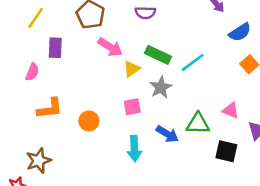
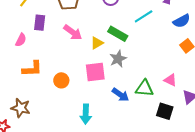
pink arrow: (110, 47) -> (73, 32), moved
cyan line: (193, 62) -> (144, 16), moved
pink square: (132, 107) -> (95, 72), size x1.5
cyan arrow: (134, 149) -> (86, 114), moved
brown star: (38, 161) -> (21, 108), turned 30

